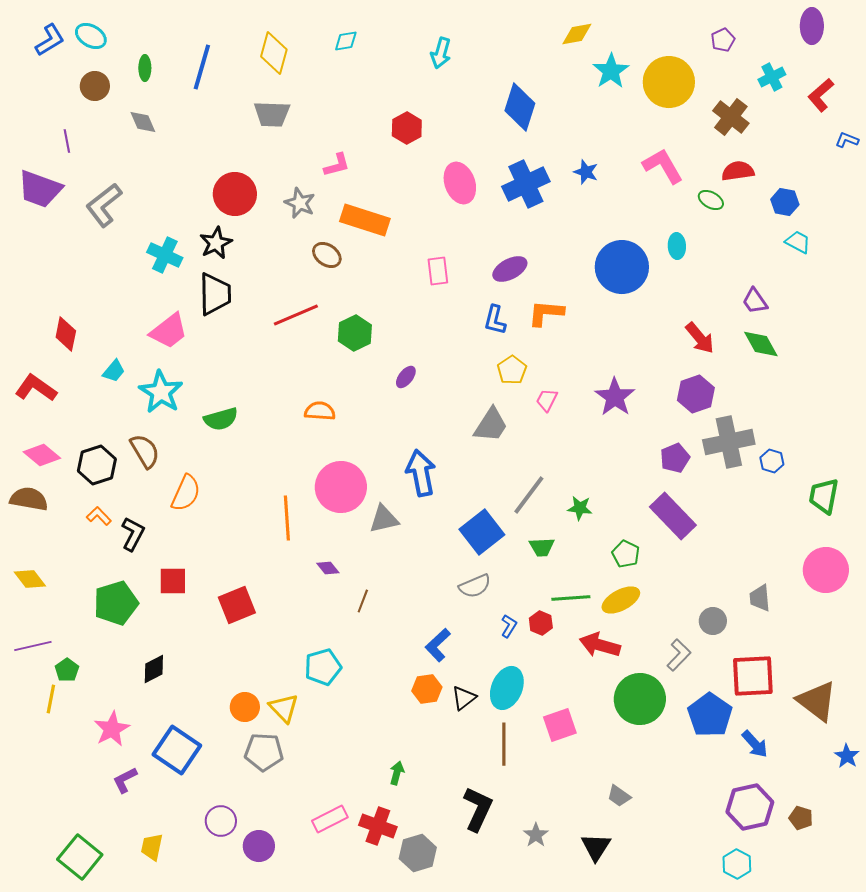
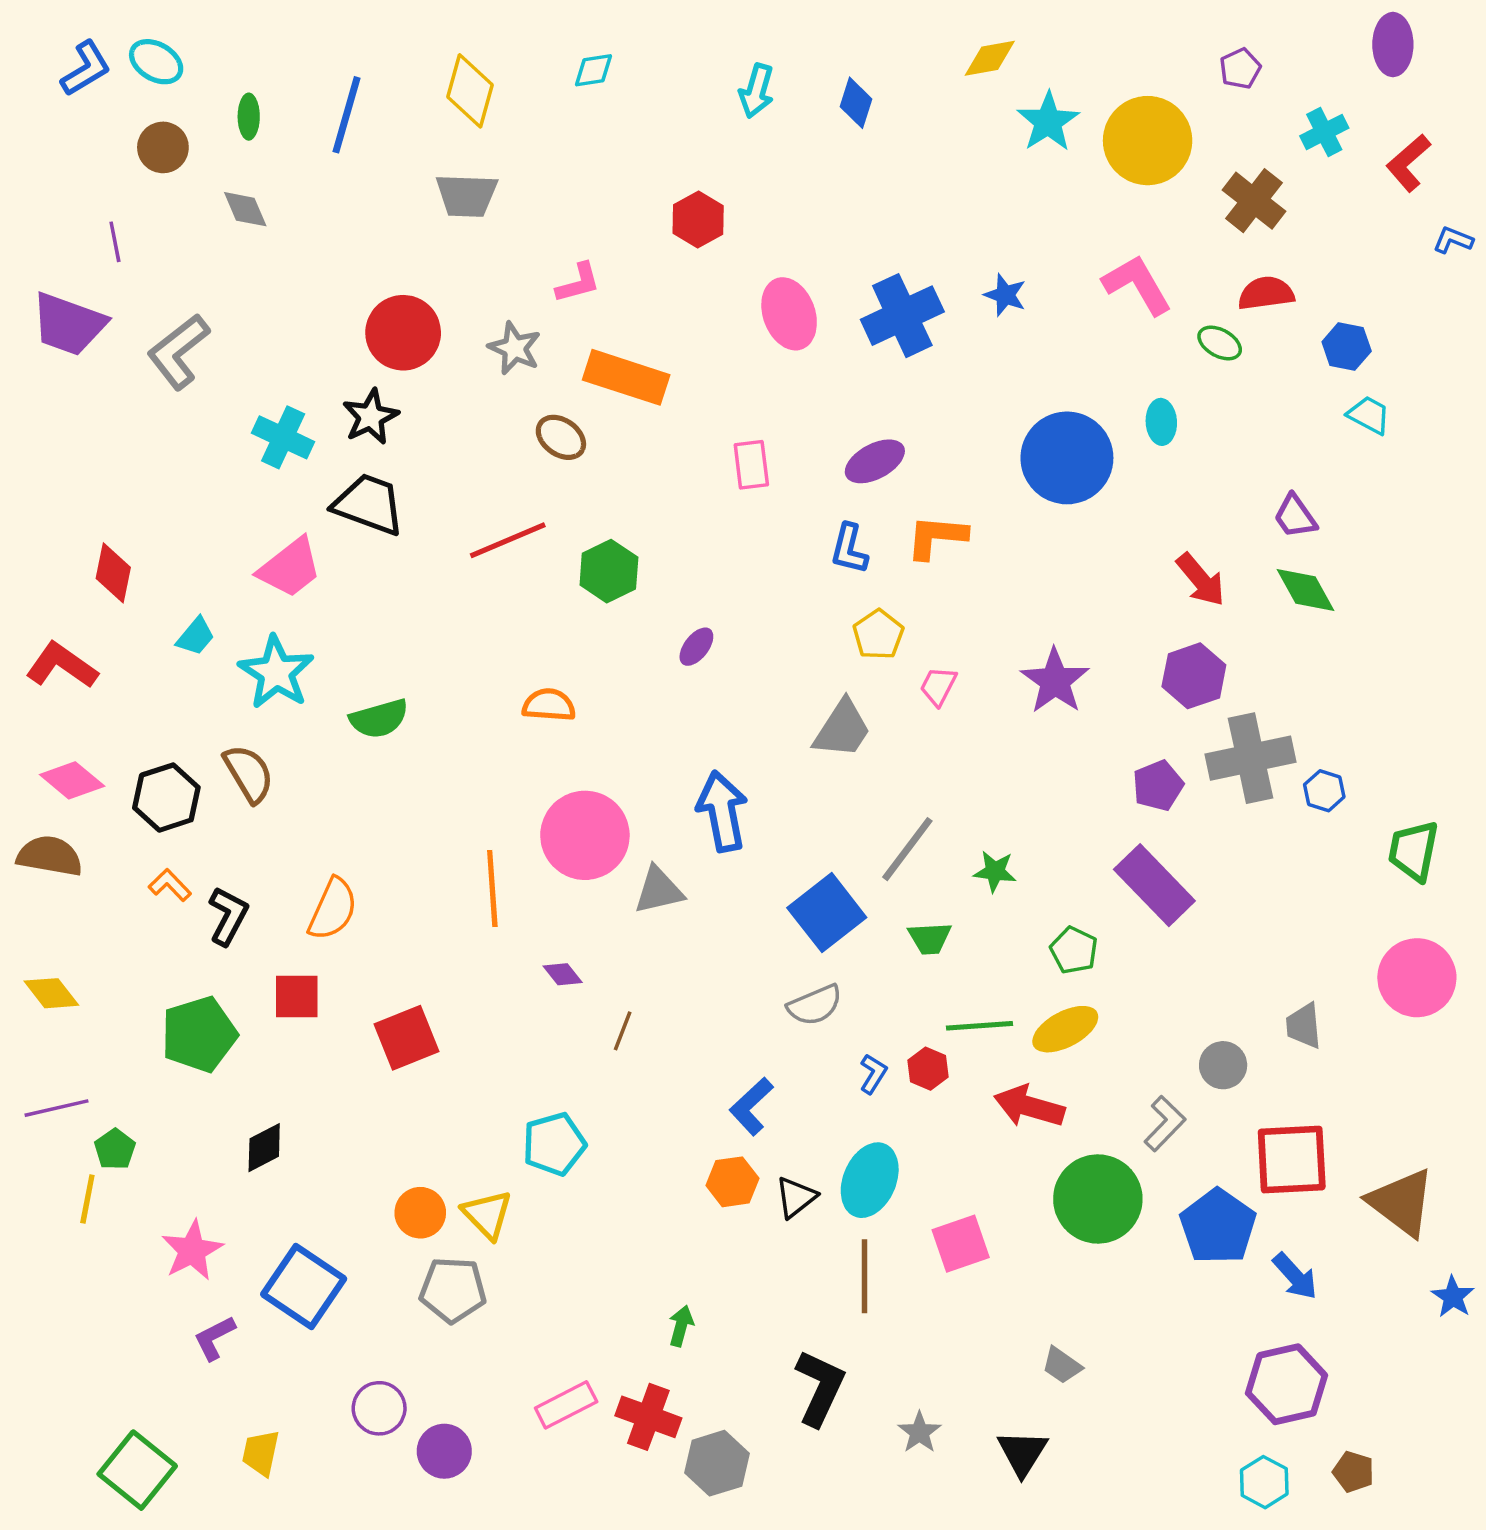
blue diamond: (520, 107) -> (856, 103), moved, size x0.6
black trapezoid: (215, 294) -> (369, 504), turned -69
orange semicircle: (186, 493) -> (333, 909), moved
brown pentagon: (801, 818) -> (1353, 1472), moved

